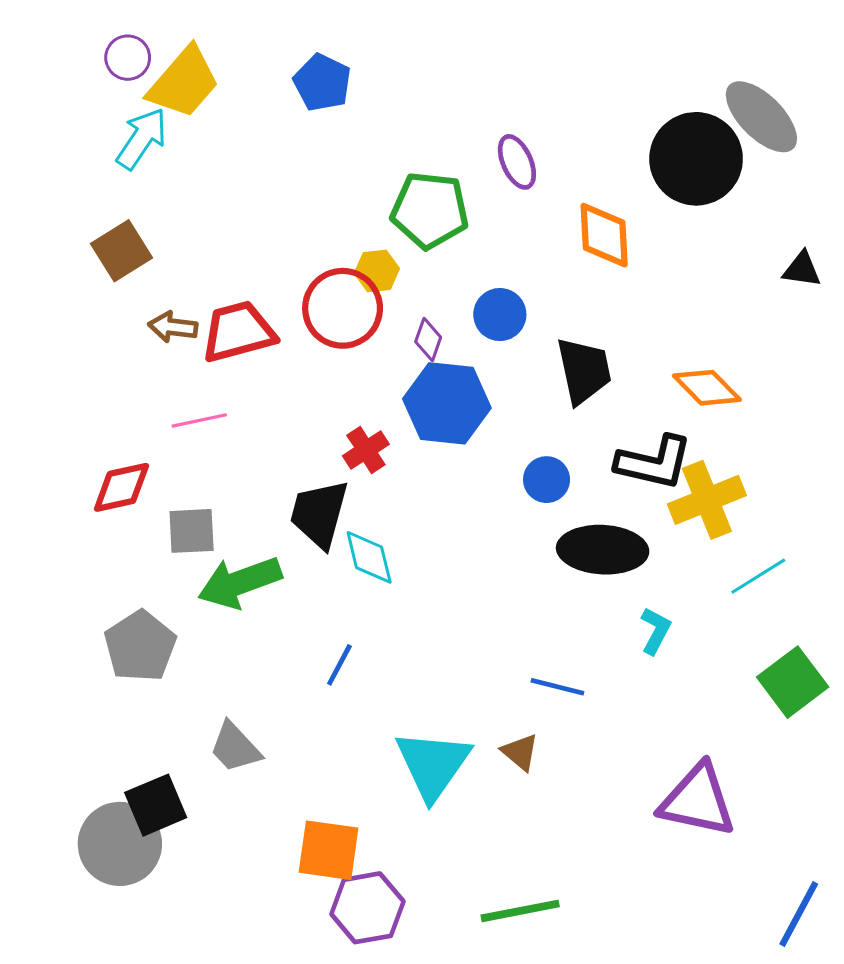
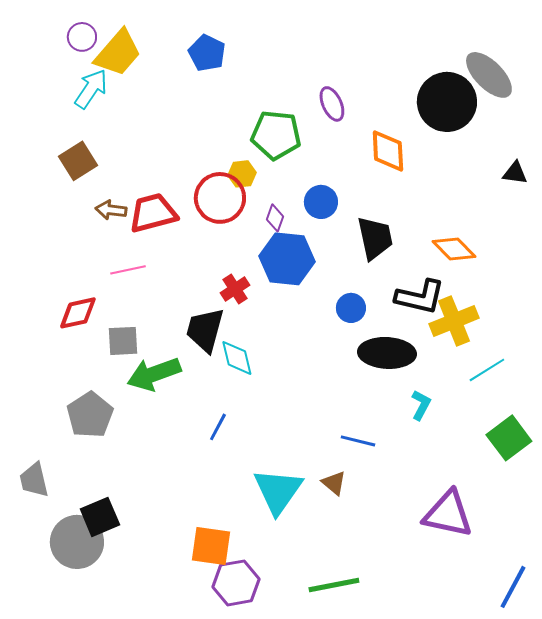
gray trapezoid: (235, 747) -> (34, 480), moved, turned 30

